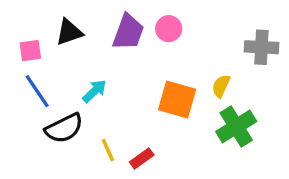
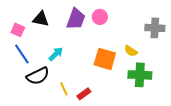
black triangle: (69, 32) -> (41, 19), turned 30
pink square: (30, 51) -> (18, 30), turned 32
yellow semicircle: (221, 86) -> (131, 51), turned -80
green cross: (236, 127) -> (140, 75), turned 35

